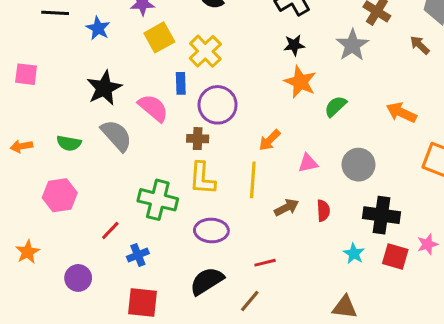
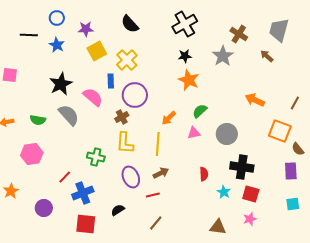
green semicircle: (336, 106) -> (200, 111), moved
brown cross: (198, 139) -> (122, 117), turned -32
green cross: (158, 200) -> (96, 157), size x0.7
brown arrow: (286, 208) -> (161, 173), moved
red semicircle: (323, 211) -> (204, 174), moved
purple ellipse: (211, 230) -> (131, 177), turned 65
pink star: (427, 244) -> (250, 219), moved
blue cross: (138, 255) -> (83, 193), size x1.5
red line: (265, 263) -> (153, 195), moved
black semicircle: (207, 281) -> (118, 210), moved, size x0.6

